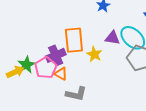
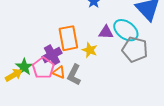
gray L-shape: (76, 94) -> (74, 75), moved, turned 110

